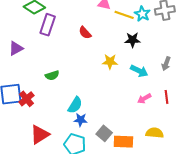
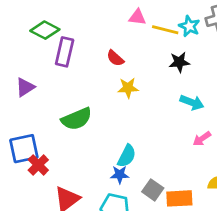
yellow star: (110, 62) -> (128, 88), moved
green semicircle: (52, 75) -> (77, 119), size x1.6
red cross: (26, 99) -> (38, 165), moved
cyan semicircle: (75, 105) -> (127, 156), moved

